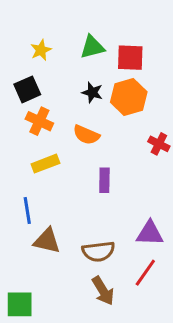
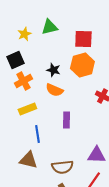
green triangle: (92, 47) -> (49, 27), moved
black star: (92, 92) -> (53, 70), moved
orange cross: (39, 121) -> (23, 81), turned 36
blue line: (27, 211) -> (37, 134), moved

